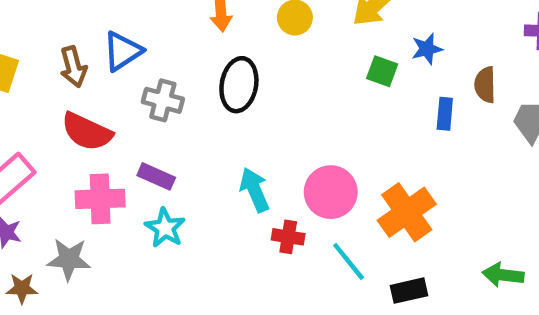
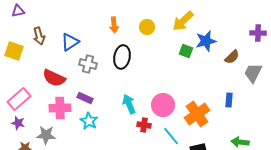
blue star: (427, 49) -> (206, 41), size x1.5
brown arrow: (73, 67) -> (39, 36), moved
brown semicircle: (485, 85) -> (232, 57), turned -133
blue rectangle: (445, 114) -> (229, 100), moved

